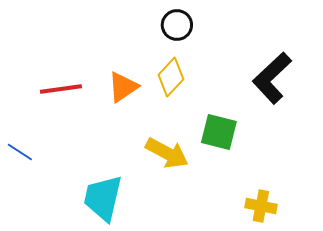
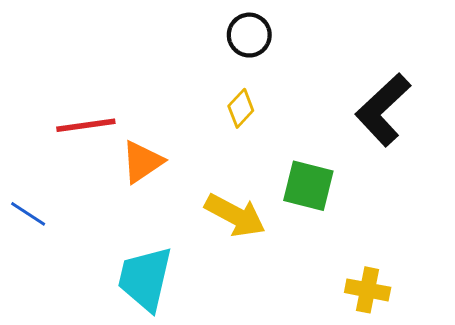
yellow diamond: (171, 77) -> (241, 108), size x0.7
orange triangle: (123, 87) -> (142, 162), moved

